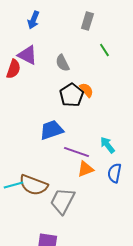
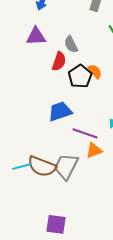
purple triangle: (27, 55) -> (36, 36), turned -30
red semicircle: (13, 69) -> (59, 61), moved
gray trapezoid: (62, 201) -> (66, 166), moved

